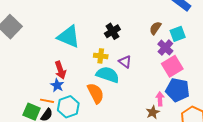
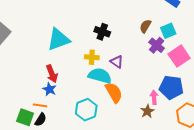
black cross: (112, 31) -> (102, 32), turned -35
cyan triangle: (69, 37) -> (58, 39), turned -40
pink square: (172, 66) -> (179, 56), moved
orange semicircle: (96, 93) -> (114, 92), moved
cyan hexagon: (68, 107) -> (86, 110), moved

